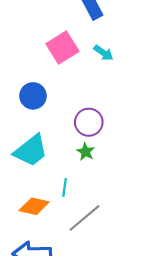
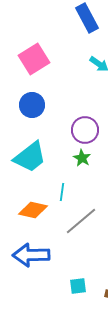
pink square: (62, 48) -> (34, 59), moved

